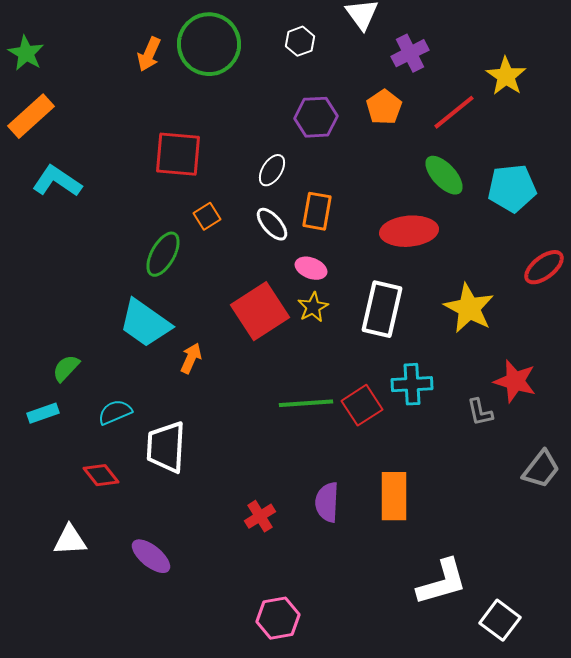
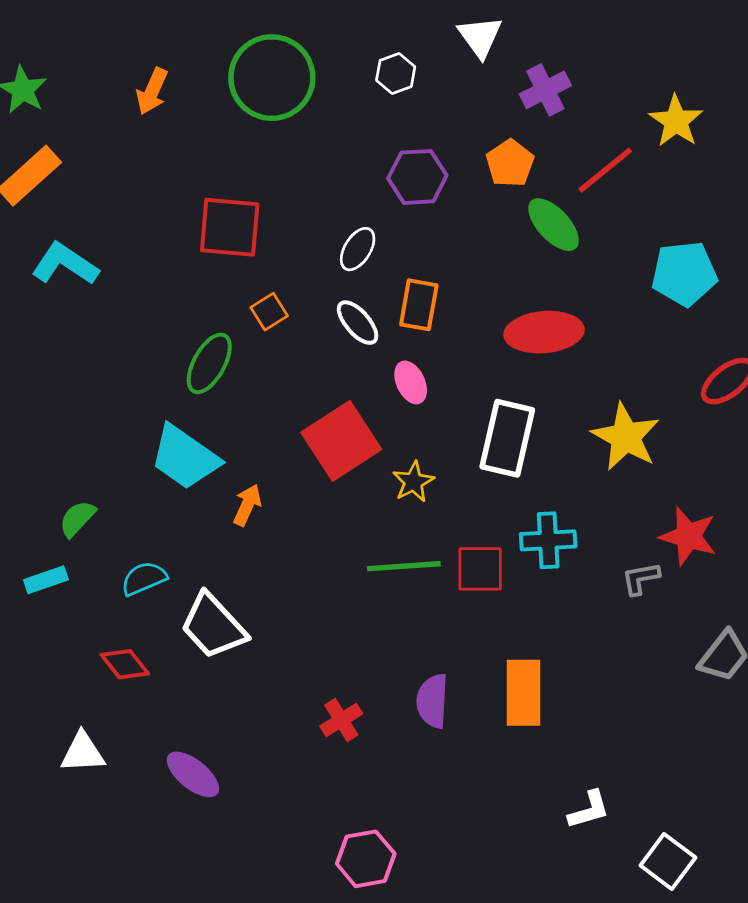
orange arrow: (149, 54) -> (152, 91), moved
green ellipse: (444, 175) -> (554, 225), moved
pink ellipse: (311, 268) -> (411, 382), turned 44
yellow star: (313, 307) -> (413, 482), moved
red square: (362, 405) -> (480, 569), turned 33
gray L-shape: (480, 412) -> (641, 578), turned 92
white trapezoid: (166, 447) -> (213, 626), turned -46
white L-shape: (442, 582) -> (589, 810), size x0.6

